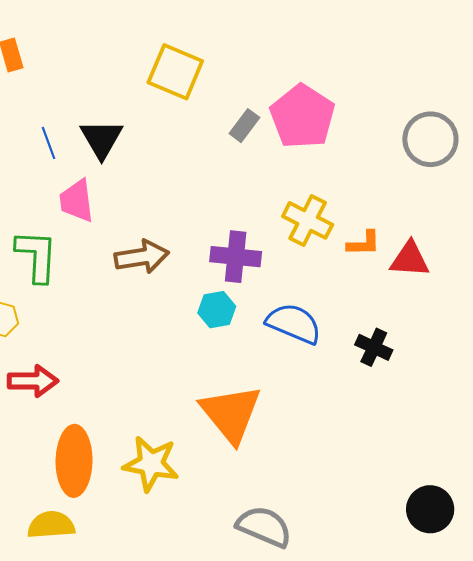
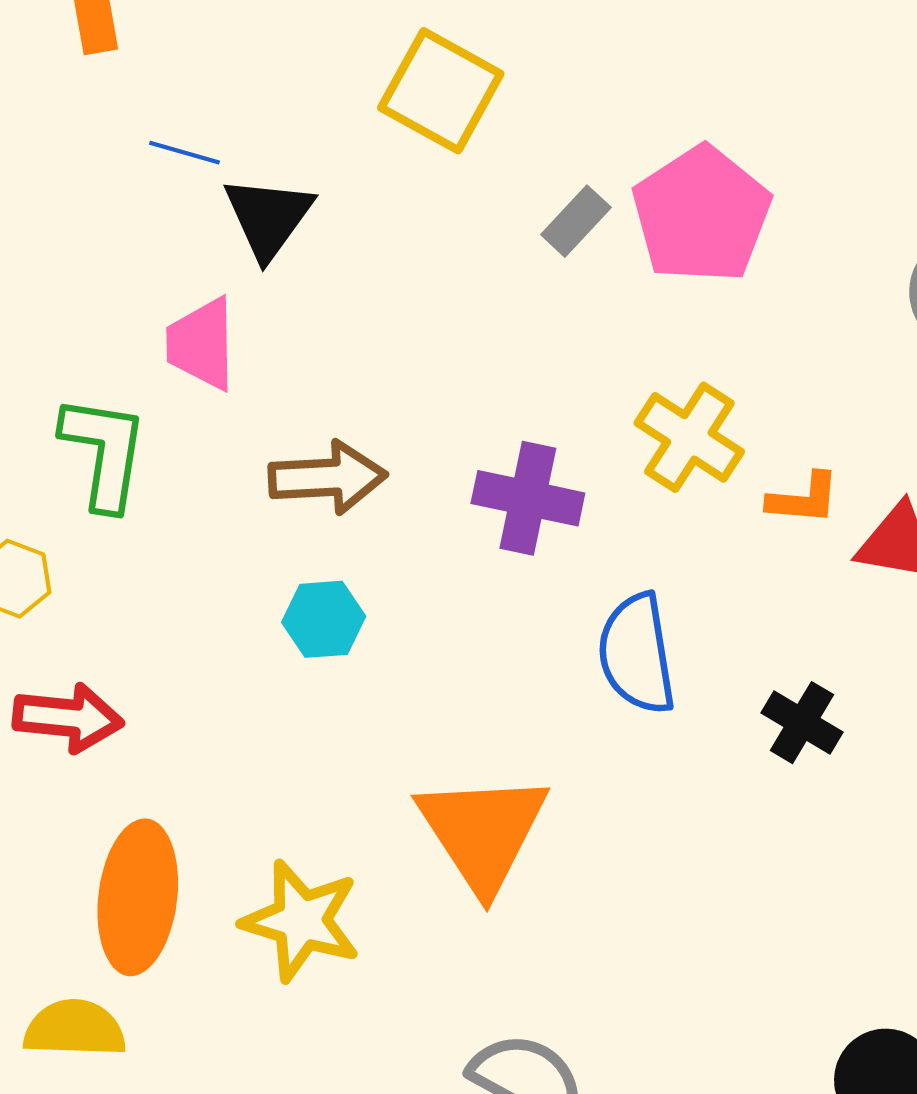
blue line: (48, 143) -> (185, 153), moved, turned -60
cyan hexagon: (217, 310) -> (324, 619), moved
blue semicircle: (294, 323) -> (637, 654), turned -128

